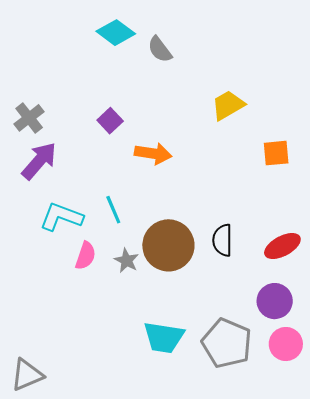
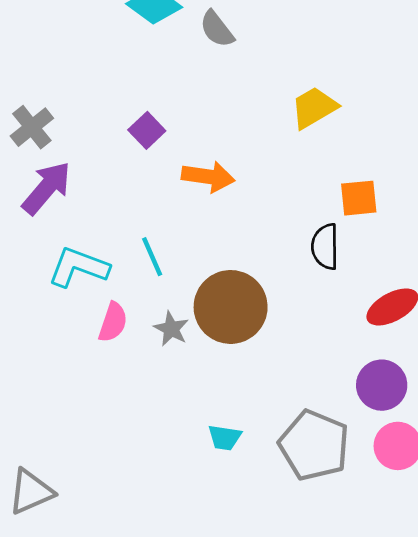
orange square: (276, 153) -> (359, 198), moved
black semicircle: (222, 240) -> (325, 247), moved
cyan trapezoid: (164, 337) -> (225, 438), size x0.6

